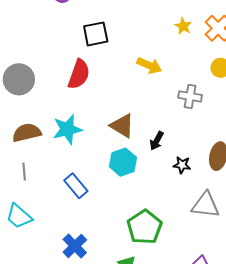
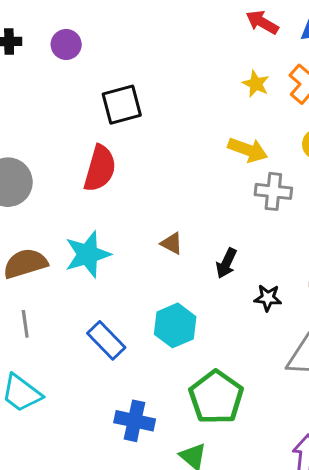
yellow arrow: (149, 65) -> (248, 150), moved
brown triangle: (122, 126) -> (172, 243), size x0.6
cyan hexagon: (123, 162) -> (175, 325), moved
blue cross: (75, 246) -> (135, 421), moved, turned -30

